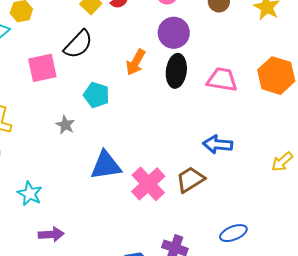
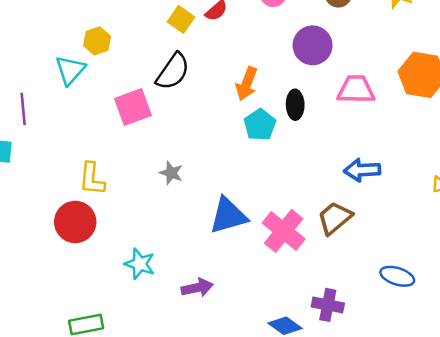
purple circle: (174, 33) -> (313, 45), moved
black ellipse: (176, 71) -> (295, 105), moved, size x0.7
cyan pentagon: (96, 95) -> (260, 125), moved, turned 30
blue ellipse: (233, 233) -> (397, 276), turned 48
purple arrow: (51, 234) -> (197, 288), moved

